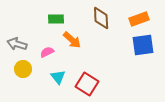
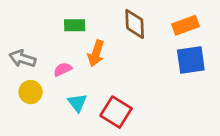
orange arrow: (72, 40) -> (96, 53), turned 66

